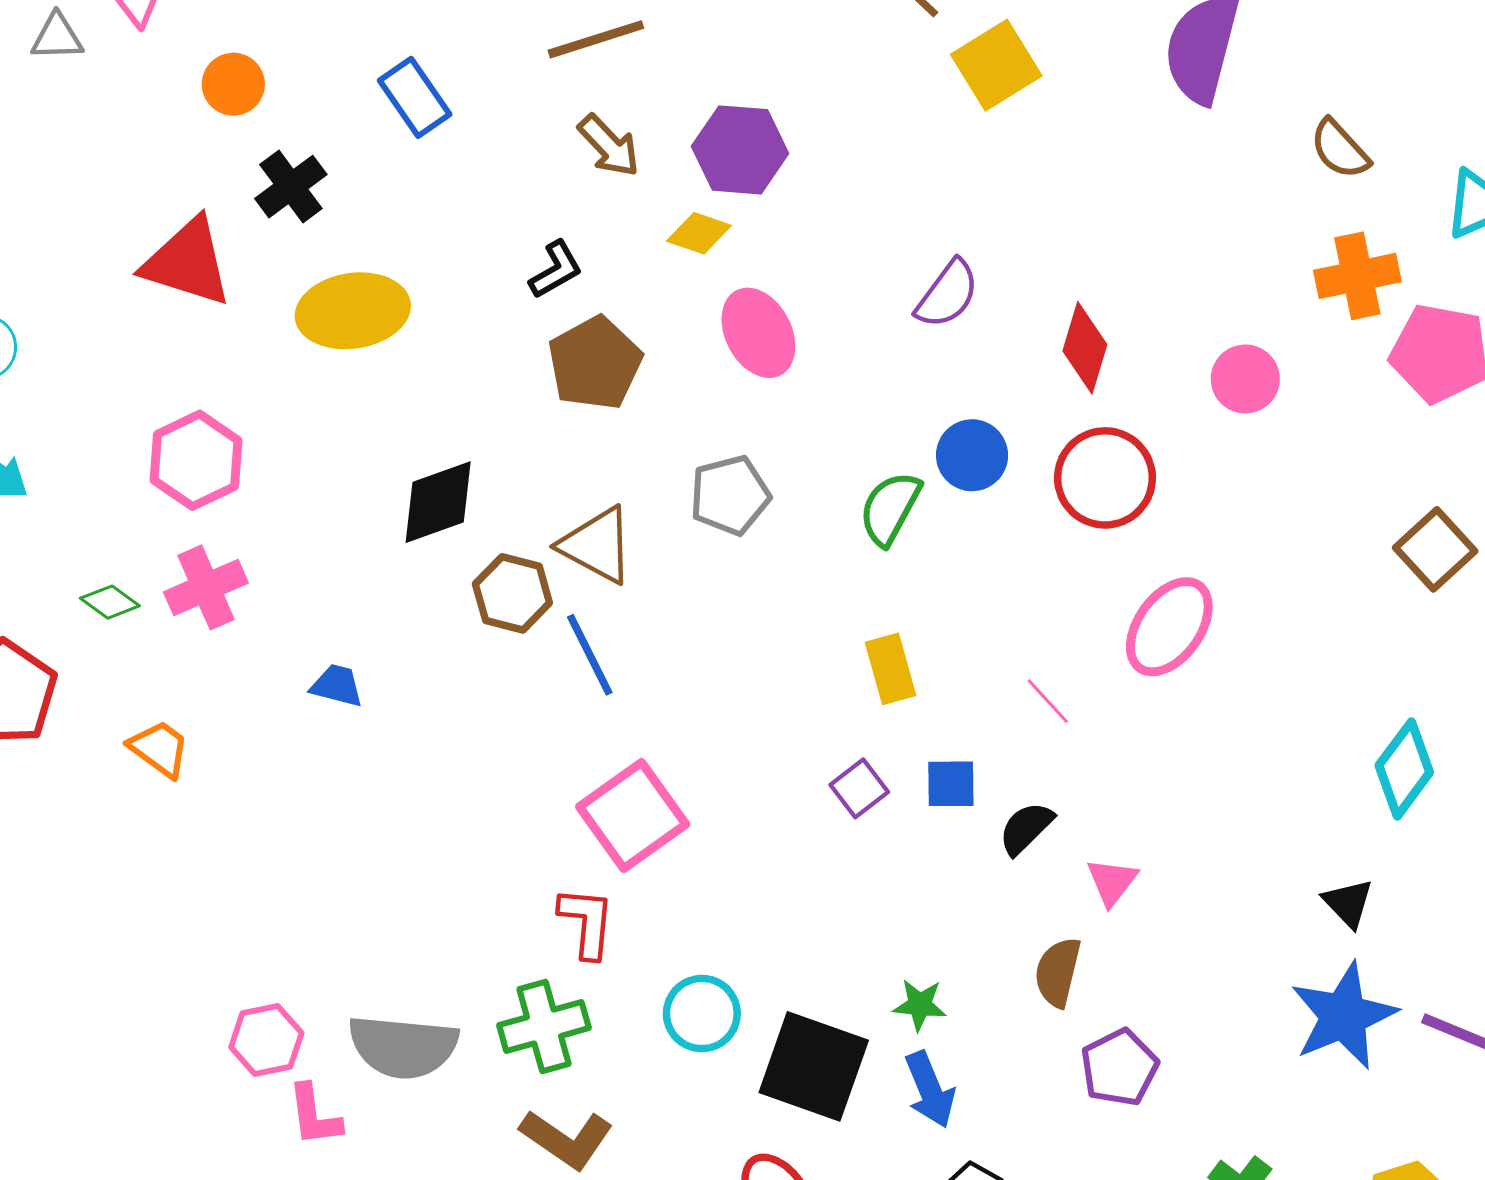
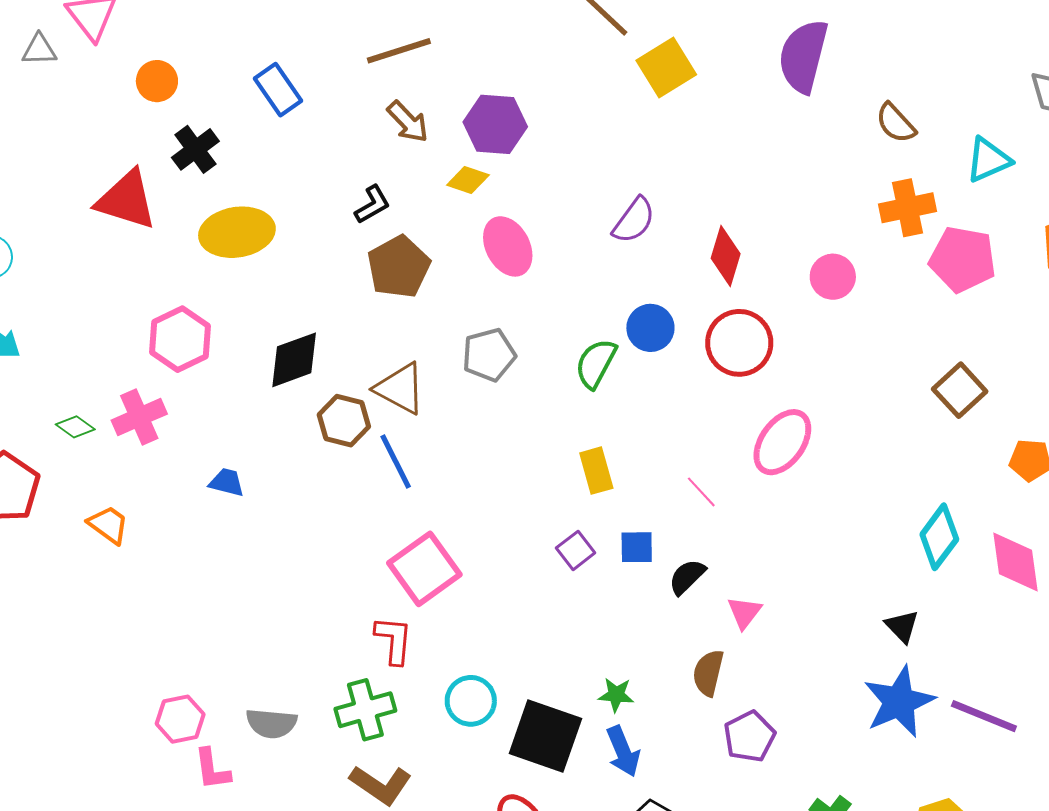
pink hexagon: (196, 460) -> (180, 339), moved
gray semicircle: (403, 1047) -> (271, 723), size x0.7

